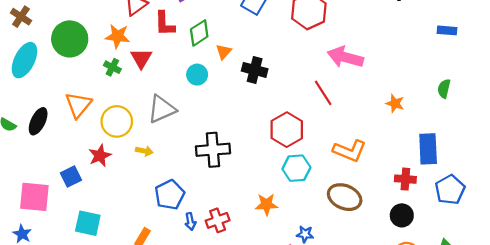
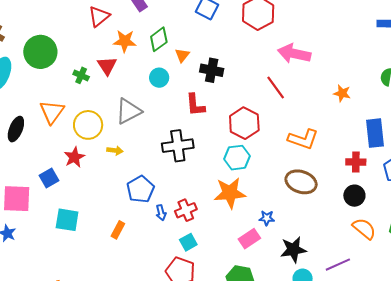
red L-shape: (165, 24) -> (195, 105), moved
orange star: (118, 36) -> (125, 41), moved
cyan hexagon: (296, 168) -> (237, 158), moved
orange star: (267, 204) -> (230, 193), size x1.5

